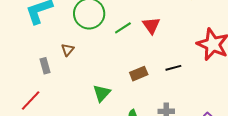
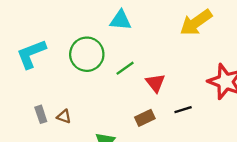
red triangle: (151, 26) -> (155, 83), moved
brown triangle: (68, 50) -> (64, 116), moved, turned -48

